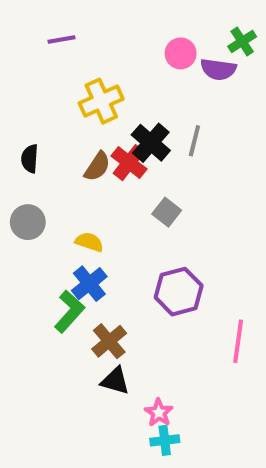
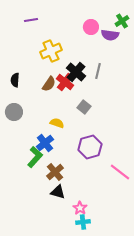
yellow semicircle: (89, 242) -> (57, 123), moved
pink line: (238, 341) -> (120, 172), turned -60

